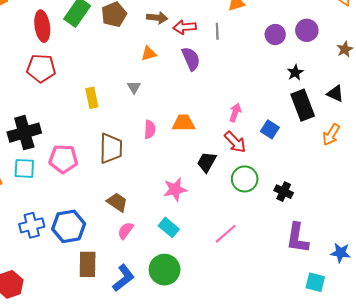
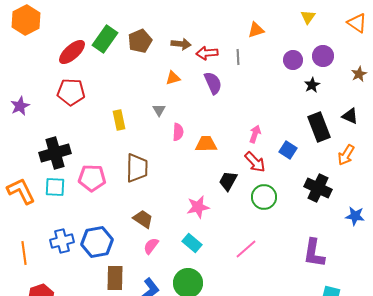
red ellipse: (42, 26) -> (72, 52), turned 56
black star: (295, 72) -> (312, 85), moved
pink semicircle: (150, 129) -> (178, 132), moved
black cross: (284, 192) -> (318, 188), moved, size x1.5
blue star: (341, 253) -> (355, 216), moved

